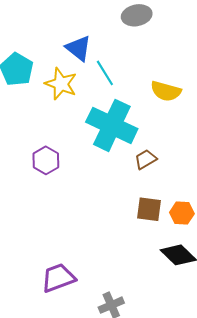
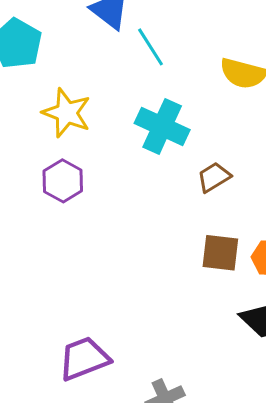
yellow star: (61, 84) -> (67, 113), moved
cyan cross: (112, 125) -> (162, 126), size x0.7

